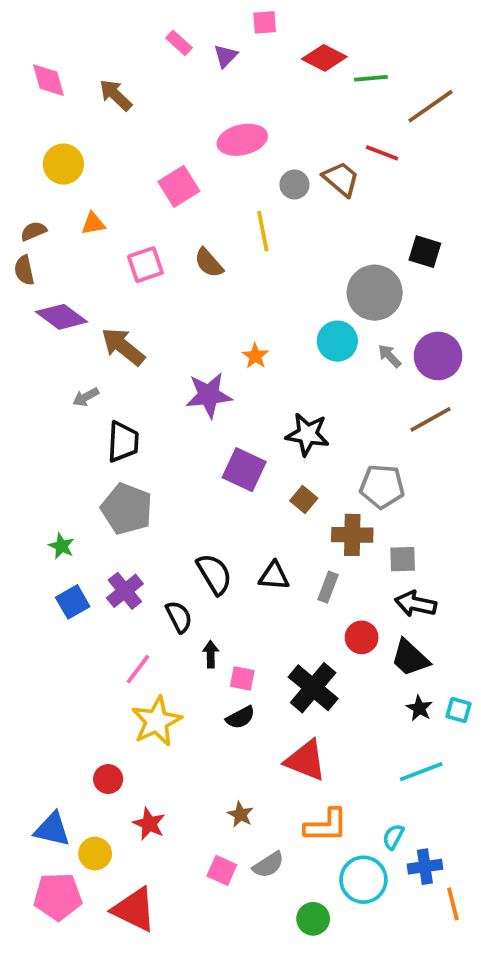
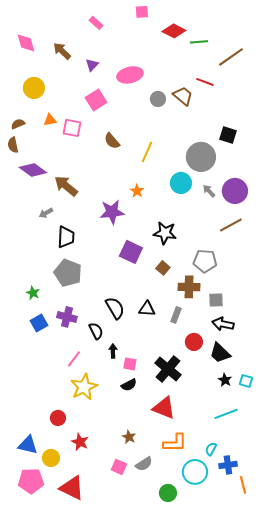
purple triangle: (226, 56) -> (92, 65), moved
yellow line: (263, 231) -> (147, 152), moved, turned 35
pink square: (145, 265) -> (72, 128), moved, turned 30
purple cross: (125, 591) -> (67, 317), turned -36

